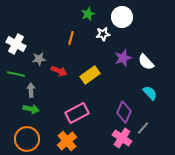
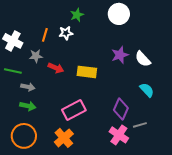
green star: (88, 14) -> (77, 15), moved
white star: (103, 34) -> (66, 33), moved
orange line: (71, 38) -> (45, 35), moved
yellow rectangle: (90, 75) -> (87, 72), turned 42
gray arrow: (31, 90) -> (28, 87), turned 104
gray line: (143, 128) -> (140, 125), turned 32

